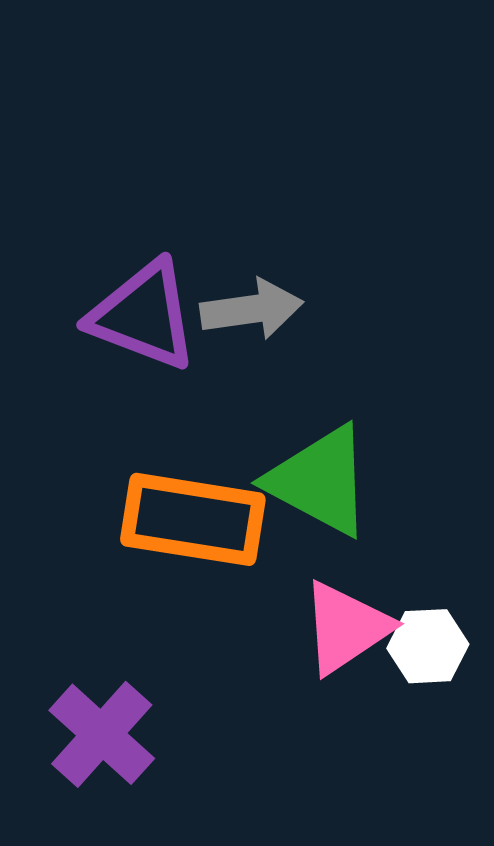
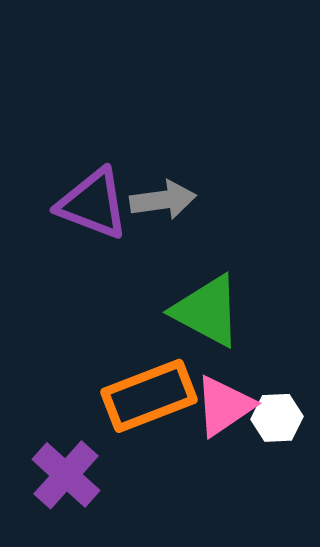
orange rectangle: (193, 519) -> (149, 396), moved, turned -30

